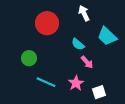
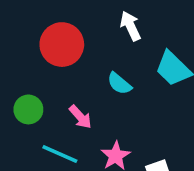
pink arrow: (87, 62) -> (80, 117), moved

